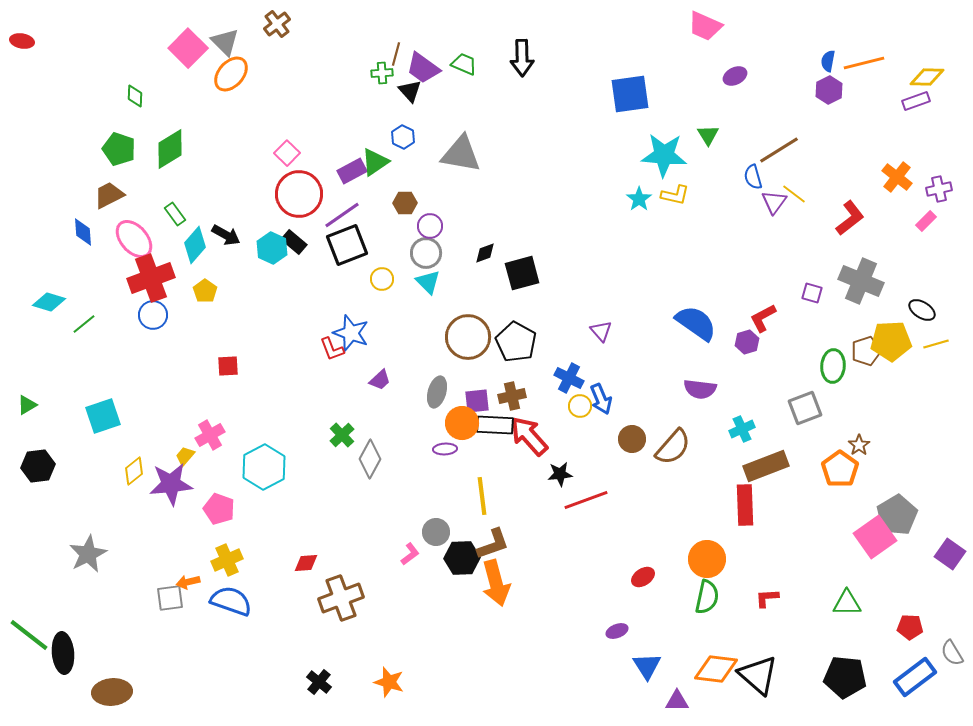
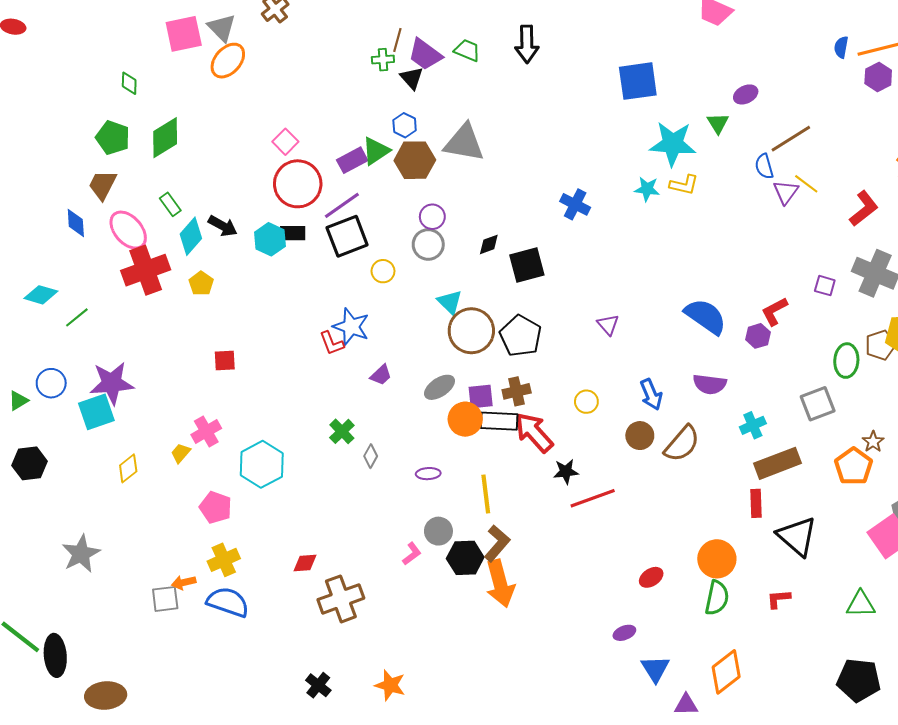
pink square: (188, 48) -> (184, 34), turned 33
purple ellipse: (735, 76) -> (746, 94), moved
purple hexagon: (829, 90) -> (878, 77), moved
brown trapezoid: (109, 195) -> (103, 185), turned -36
cyan star: (639, 199) -> (647, 189), turned -30
brown hexagon: (405, 203) -> (415, 160), moved, size x1.6
black rectangle: (294, 242) -> (293, 233), turned -40
cyan triangle: (428, 282) -> (450, 302), moved
blue circle: (153, 315) -> (51, 383), moved
blue cross: (569, 378) -> (575, 204), moved
gray ellipse: (437, 392) -> (439, 387), turned 40
blue arrow: (601, 399) -> (651, 394), moved
purple ellipse: (445, 449) -> (428, 474), moved
gray diamond: (370, 459) -> (371, 456), size x0.6
purple star: (171, 484) -> (112, 383), moved
red rectangle: (745, 505) -> (756, 503), size x0.7
brown L-shape: (493, 544) -> (497, 543), turned -30
orange diamond: (716, 669) -> (726, 672), turned -45
black triangle: (758, 675) -> (797, 536), moved

